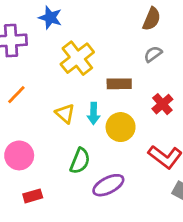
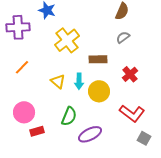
red rectangle: (33, 196) -> (37, 131), moved

